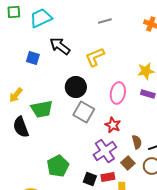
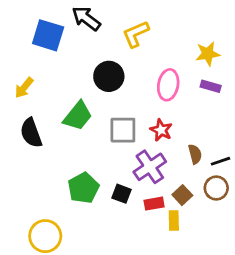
blue square: (33, 58) -> (48, 35), size x1.6
green trapezoid: (42, 109) -> (78, 116), moved, turned -40
gray square: (84, 112) -> (123, 130), moved, turned -30
brown square: (128, 163) -> (182, 195), moved
black square: (90, 179) -> (122, 194), moved

